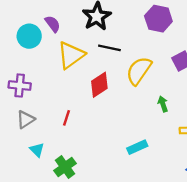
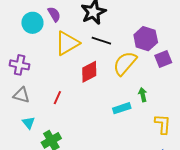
purple hexagon: (158, 19) -> (146, 39), moved
gray triangle: (26, 119) -> (21, 95), turned 42
cyan rectangle: (137, 147) -> (122, 108), moved

